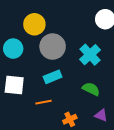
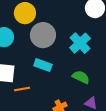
cyan rectangle: (53, 77) -> (43, 65), turned 42
orange line: (43, 102) -> (22, 89), moved

